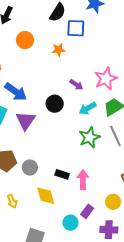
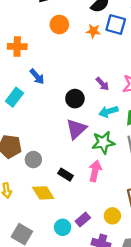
orange star: (59, 50) -> (93, 31), moved
blue arrow: (16, 92) -> (37, 77), size x0.7
purple triangle: (26, 121) -> (76, 129), moved
pink arrow: (83, 180) -> (95, 171), moved
yellow diamond: (46, 196) -> (43, 193), turned -30

